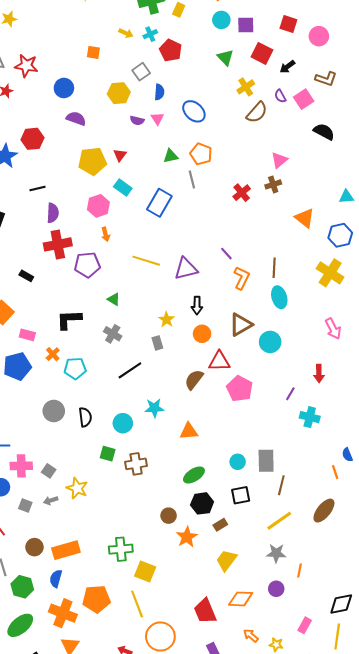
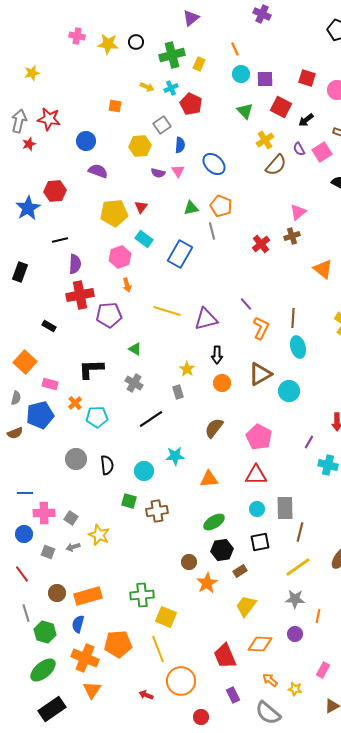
red triangle: (219, 361) -> (256, 475), moved

